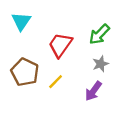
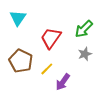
purple arrow: (93, 91) -> (63, 82), moved

